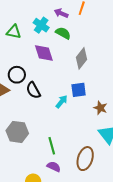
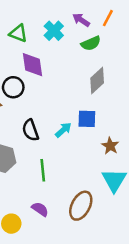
green semicircle: (63, 33) -> (91, 43), moved, turned 119
purple diamond: (44, 53) -> (33, 65), moved
black semicircle: (33, 90) -> (30, 130), moved
green line: (52, 146) -> (43, 170), moved

